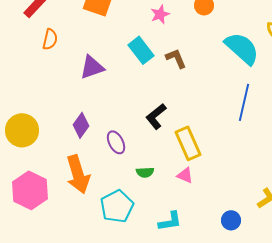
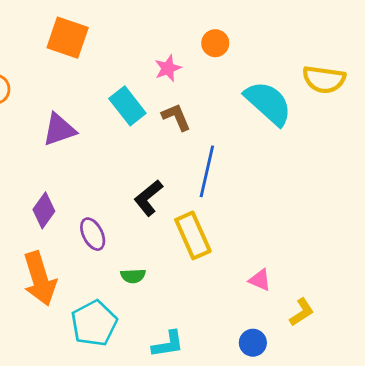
pink star: (160, 14) -> (168, 68), moved
blue line: (244, 102) -> (207, 171), moved
pink triangle: (185, 175) -> (260, 280), moved

